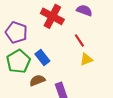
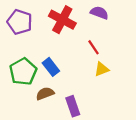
purple pentagon: (16, 32) -> (20, 22), moved

